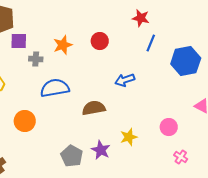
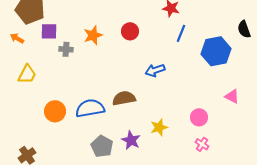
blue semicircle: (55, 88) -> (90, 108), moved
pink cross: (181, 157) -> (202, 144), moved

